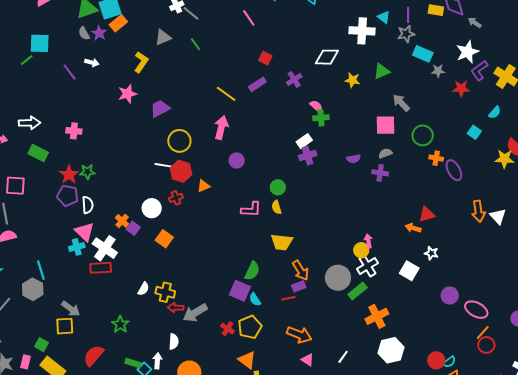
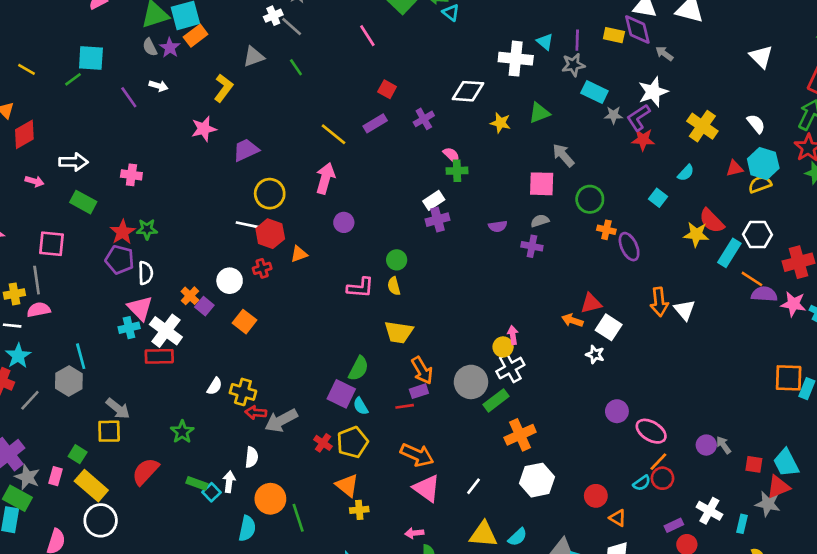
purple L-shape: (479, 70) -> (638, 118), moved
white square: (409, 271) -> (609, 327), moved
pink triangle: (307, 360) -> (427, 488), size x1.6
cyan semicircle: (449, 362) -> (642, 483), moved

